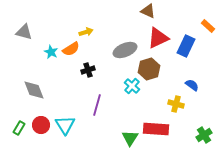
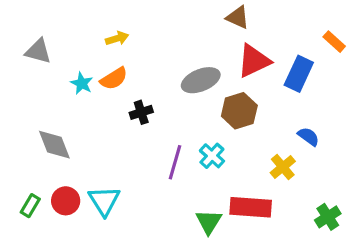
yellow arrow: (86, 32) -> (117, 38), moved
cyan cross: (132, 86) -> (212, 156), moved
yellow cross: (176, 104) -> (283, 167), turned 35
purple line: (97, 105) -> (175, 162), moved

